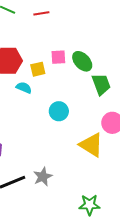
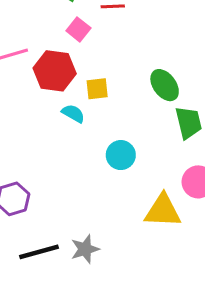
pink square: (58, 57) -> (78, 29), moved, turned 35
yellow triangle: (91, 145) -> (163, 211), turned -36

